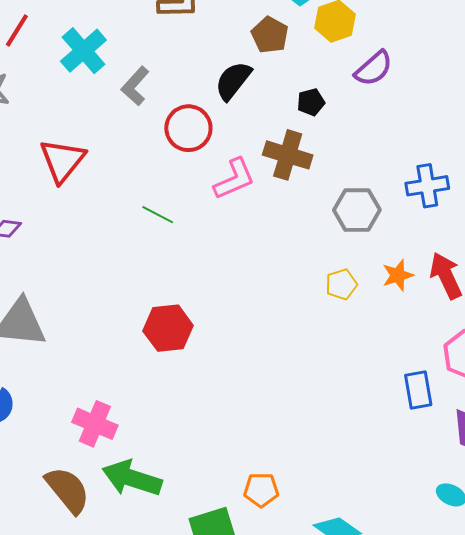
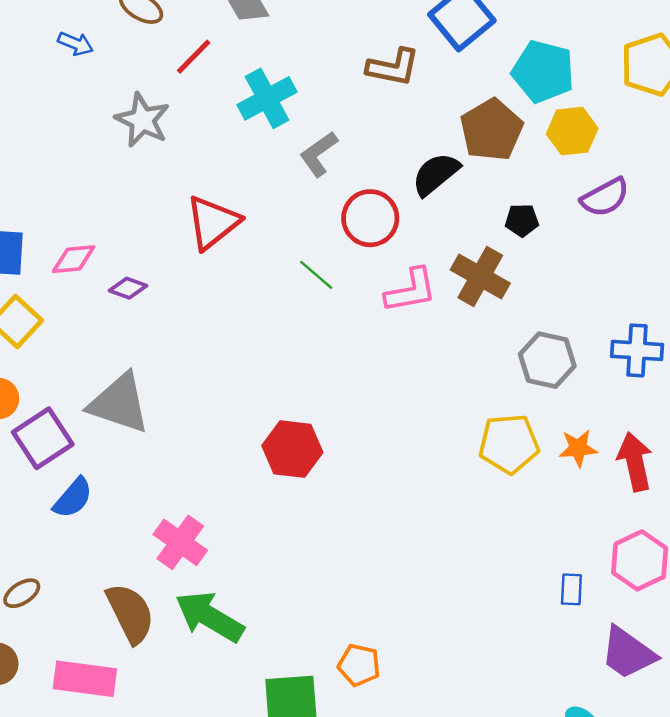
brown pentagon: (270, 35) -> (491, 130), size x1.4
green line: (158, 215) -> (316, 275), moved
yellow pentagon: (341, 284) -> (509, 444), size x1.6
blue rectangle: (418, 390) -> (571, 589), size x0.7

